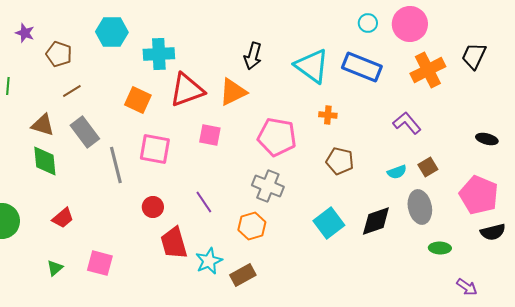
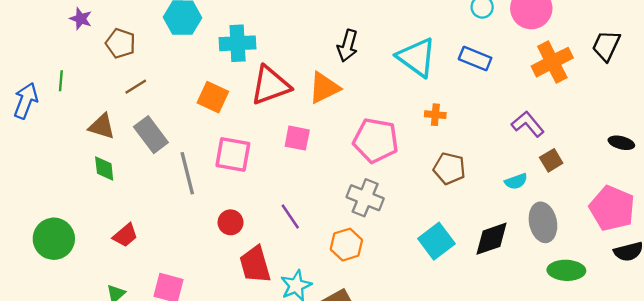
blue rectangle: (362, 67) -> (475, 59), size x0.7
green diamond: (45, 161) -> (104, 169), size x0.7
brown square: (428, 167) -> (551, 160), moved
green ellipse: (440, 248) -> (566, 270), size x1.4

